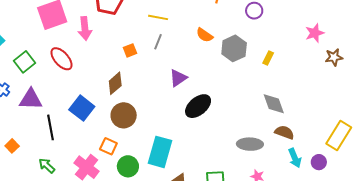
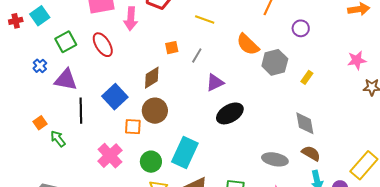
orange semicircle: (205, 35) -> (248, 44), size x1.4
gray line: (158, 42) -> (197, 56), moved
orange square: (108, 146) -> (133, 127), moved, turned -30
green arrow: (47, 166) -> (58, 139), moved

